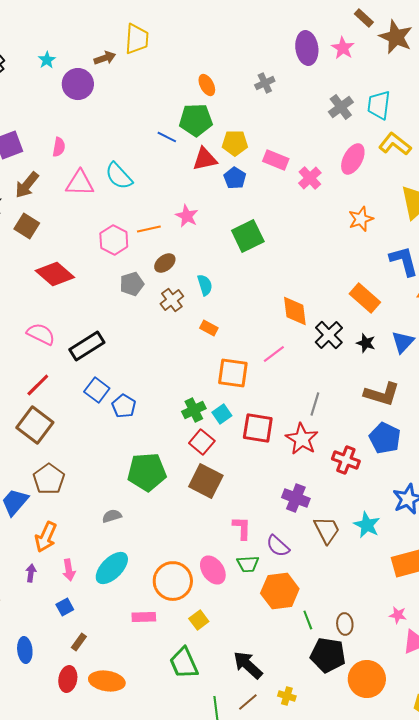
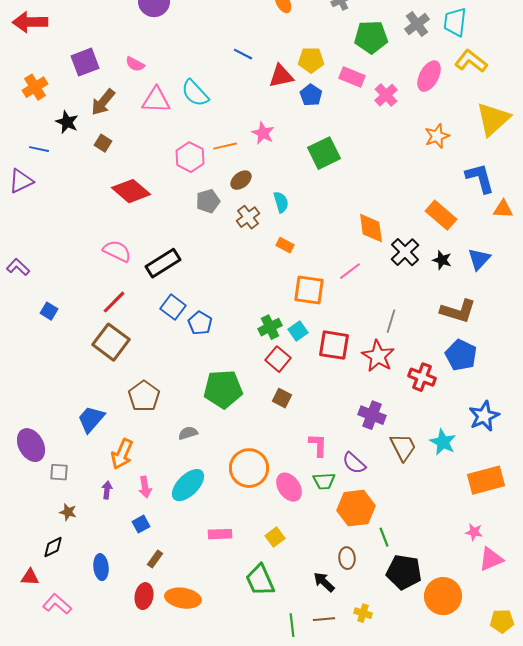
green pentagon: (196, 120) -> (371, 37), moved
pink semicircle: (59, 147) -> (135, 64), turned 108
brown square: (27, 226) -> (103, 143), size x0.7
brown pentagon: (49, 479) -> (144, 396), moved
brown square: (206, 481) -> (282, 398), size x0.6
orange circle: (173, 581) -> (249, 468), moved
brown ellipse: (345, 624) -> (347, 558), moved
black arrow: (248, 665) -> (324, 582), size x0.7
brown line: (248, 702) -> (324, 619), turned 35

